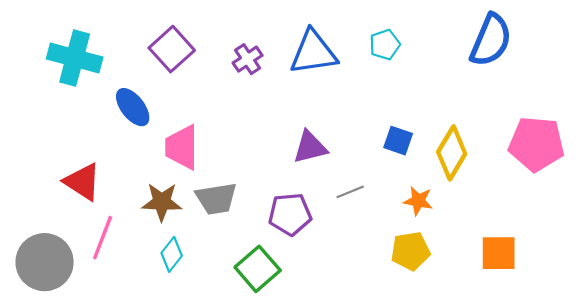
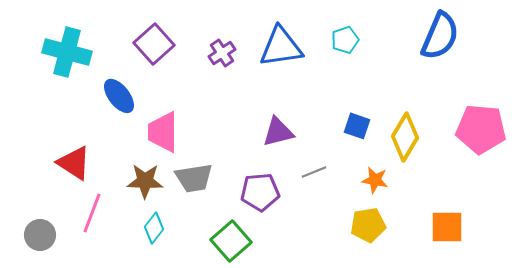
gray circle: (45, 262) -> (40, 235), size x0.6

